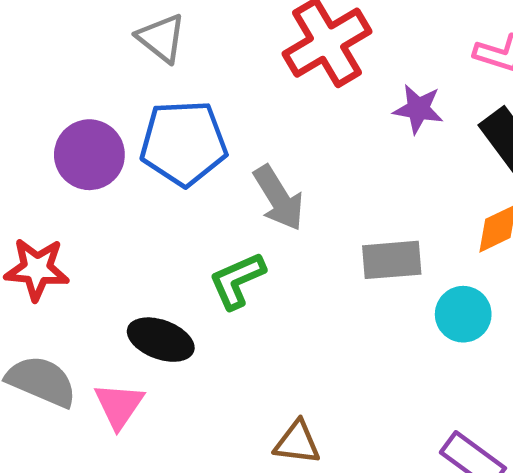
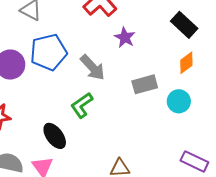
purple star: (418, 109) -> (125, 37), moved, turned 30
black ellipse: (161, 340) -> (55, 136), turned 44

